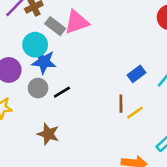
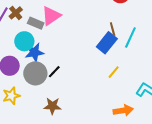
blue rectangle: (136, 74) -> (107, 43), size x1.5
gray circle: (38, 88) -> (35, 73), size x1.5
brown line: (121, 104) -> (113, 29), moved

